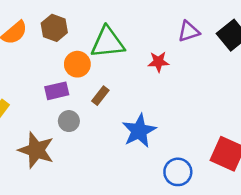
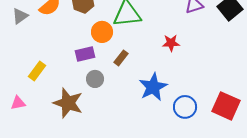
red star: (158, 62) -> (171, 43), moved
blue circle: (178, 172) -> (185, 107), moved

